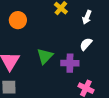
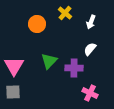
orange circle: (18, 20) -> (37, 24), moved

